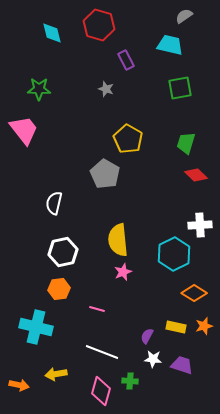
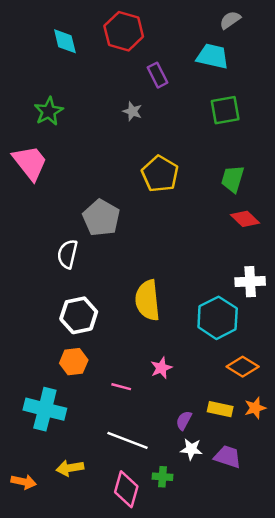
green star: (39, 89) -> (49, 111), turned -30
gray pentagon: (105, 174) -> (101, 218), moved
pink star: (123, 272) -> (161, 368), moved

